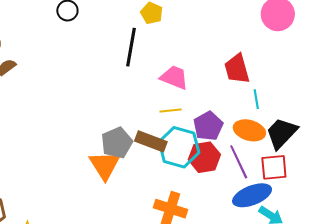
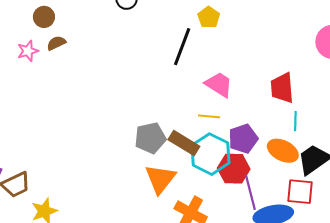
purple line: (239, 162) -> (250, 192), moved
orange triangle: (105, 165) -> (160, 179), moved

